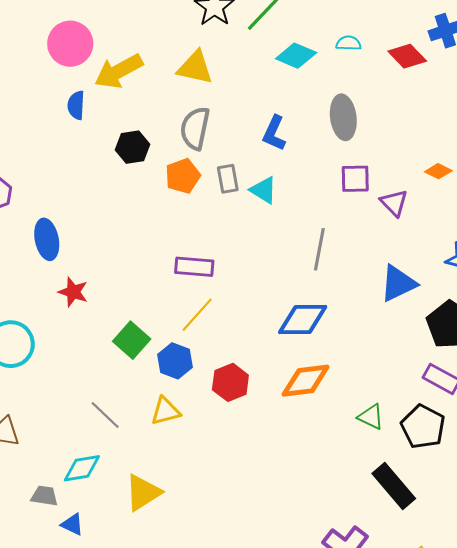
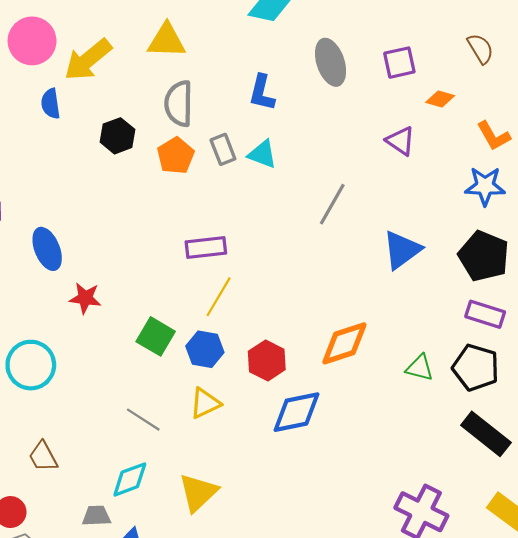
purple square: (355, 179) -> (399, 63), moved
gray line: (319, 249) -> (332, 204), turned 30
blue triangle: (398, 283) -> (402, 250), moved
blue diamond: (303, 320) -> (296, 412), moved
black rectangle: (394, 486) -> (486, 434), moved

